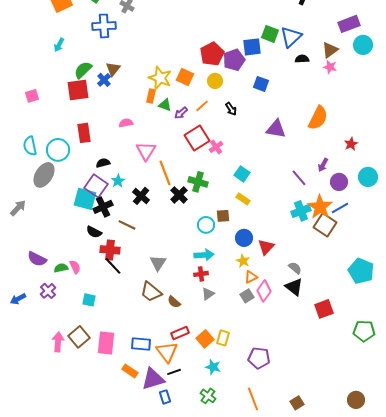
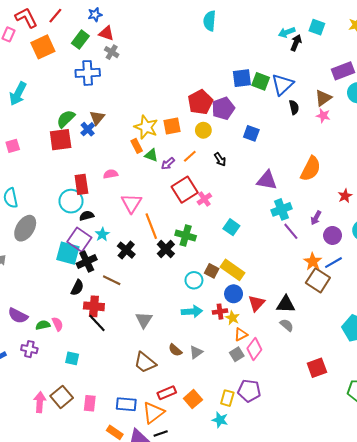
cyan arrow: (59, 45) -> (18, 94), moved, size x1.6
blue square: (252, 47) -> (242, 78), moved
black semicircle: (302, 59) -> (294, 107), turned 80
orange square: (185, 77) -> (172, 126), turned -36
orange rectangle: (151, 96) -> (137, 146), turned -40
red rectangle: (84, 133) -> (81, 184), moved
cyan circle: (58, 150) -> (71, 201), moved
yellow rectangle: (243, 199) -> (233, 270), moved, size x1.6
orange star: (320, 207) -> (313, 262), size x0.7
cyan cross: (301, 211) -> (281, 209), moved
brown square: (223, 216) -> (212, 271), turned 32
black semicircle: (94, 232) -> (77, 288), turned -91
red cross: (201, 274) -> (220, 312), moved
black triangle: (294, 287) -> (286, 304), moved, turned -36
purple cross: (48, 291) -> (29, 349), turned -35
brown trapezoid: (151, 292) -> (145, 363), moved
brown semicircle: (174, 302) -> (175, 350), moved
yellow rectangle: (223, 338) -> (227, 398), moved
pink rectangle: (106, 343) -> (90, 403), size x0.7
orange triangle: (167, 352) -> (153, 413), turned 30
purple pentagon: (259, 358) -> (249, 391), moved
cyan star: (213, 367) -> (220, 420), moved

